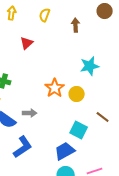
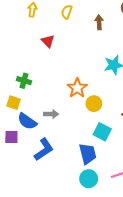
red triangle: (27, 43) -> (48, 41), turned -32
yellow circle: (77, 94) -> (94, 104), moved
blue trapezoid: (65, 151) -> (88, 154), turned 105

